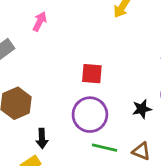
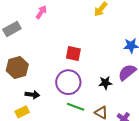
black arrow: (42, 138) -> (32, 95), turned -88

